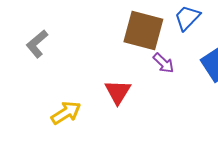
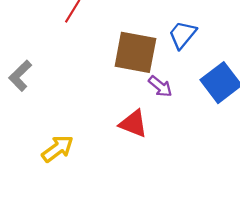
red triangle: (118, 92) -> (133, 124), moved, turned -36

